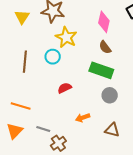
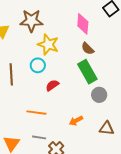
green rectangle: (101, 70) -> (87, 72), turned 50
red semicircle: (65, 88) -> (52, 85), moved
orange line: (21, 106) -> (36, 113), moved

